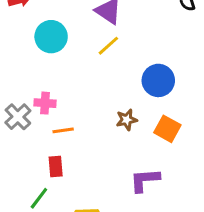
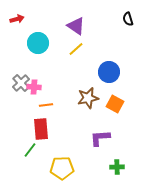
gray cross: (18, 117) -> (21, 83), moved
brown star: (127, 120) -> (88, 98), size x1.5
red rectangle: (56, 167) -> (41, 129), size x1.5

